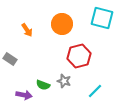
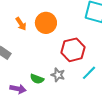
orange circle: (62, 24) -> (46, 23), moved
cyan line: (95, 91) -> (89, 73), moved

